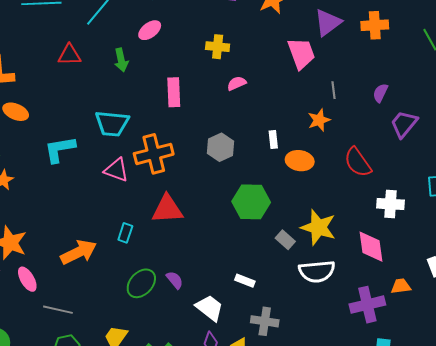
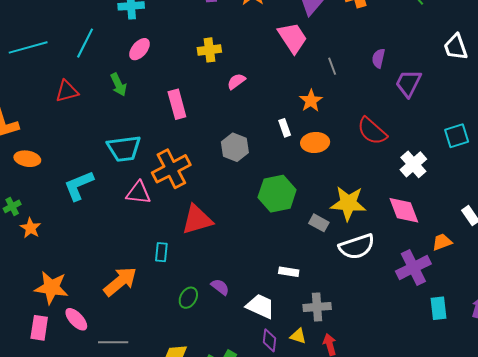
orange star: (319, 120) -> (311, 101), moved
white cross: (390, 204) -> (413, 164), turned -32
green ellipse: (141, 283) -> (188, 298), size x0.7

